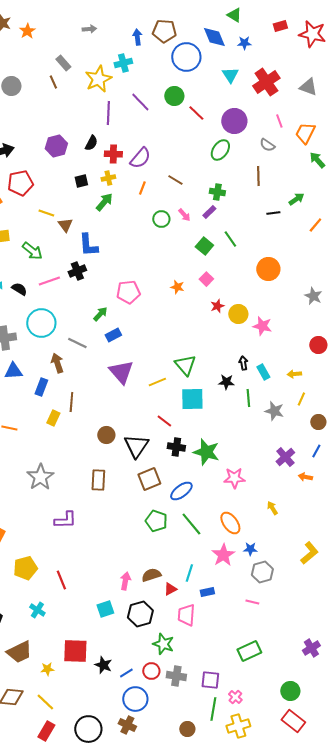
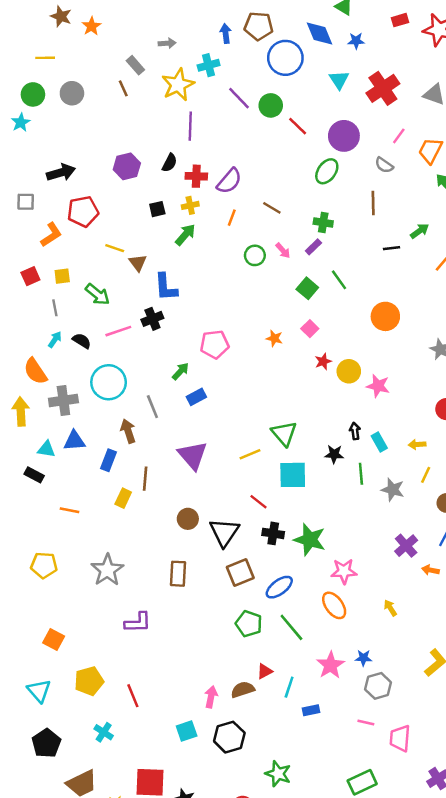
gray arrow: (89, 29) -> (167, 43), moved
purple line: (140, 102) -> (239, 98), moved
pink line: (279, 121) -> (399, 136), turned 56
gray line: (77, 343) -> (152, 407), turned 42
purple triangle: (121, 372) -> (193, 455), moved
orange ellipse: (230, 523) -> (334, 605), moved
red triangle: (170, 589) -> (265, 671), moved
pink trapezoid: (186, 615) -> (400, 738), moved
green star: (163, 644) -> (278, 774), moved

